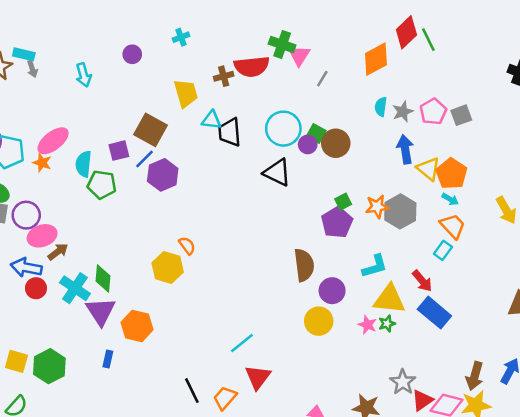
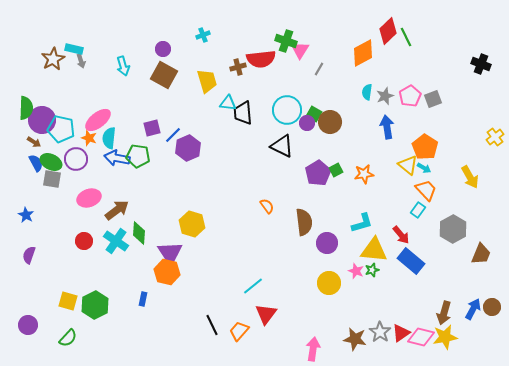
brown square: (151, 130) -> (164, 75), moved
cyan semicircle: (84, 164) -> (109, 138), moved
yellow triangle: (428, 169) -> (408, 165), moved
gray hexagon: (400, 211) -> (453, 229), moved
purple circle: (26, 215) -> (76, 159), moved
purple pentagon: (337, 222) -> (318, 173), moved
orange semicircle: (187, 246) -> (267, 206), moved
brown arrow: (58, 252) -> (117, 210), moved, size x1.4
blue arrow: (26, 268) -> (117, 158), moved
purple triangle: (101, 311) -> (170, 253), moved
yellow circle: (319, 321) -> (329, 283), moved
gray star: (403, 382) -> (380, 332), moved

